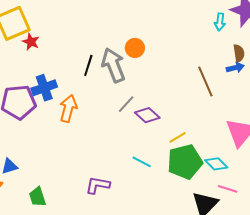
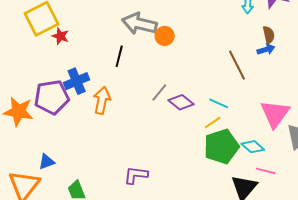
gray arrow: (113, 65) -> (139, 24), moved, turned -52
cyan line: (142, 162) -> (219, 103), moved

